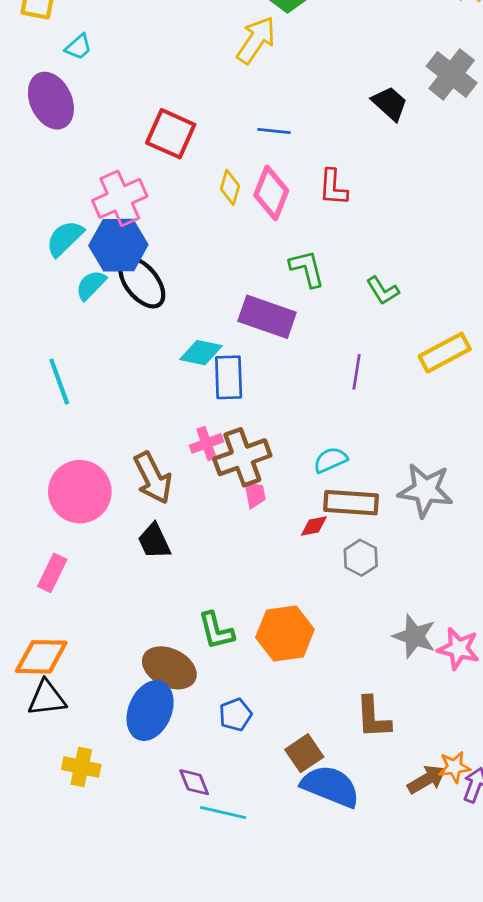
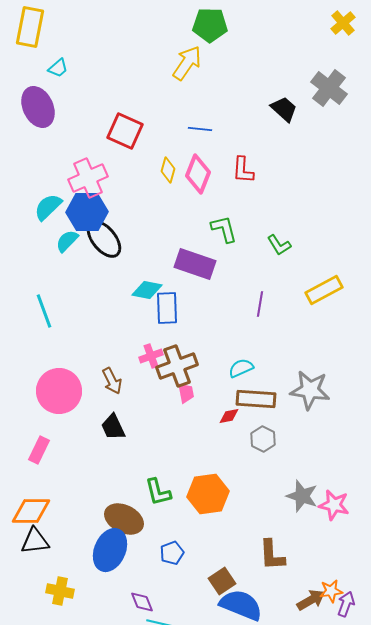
brown arrow: (153, 478) -> (112, 381), size x0.7

